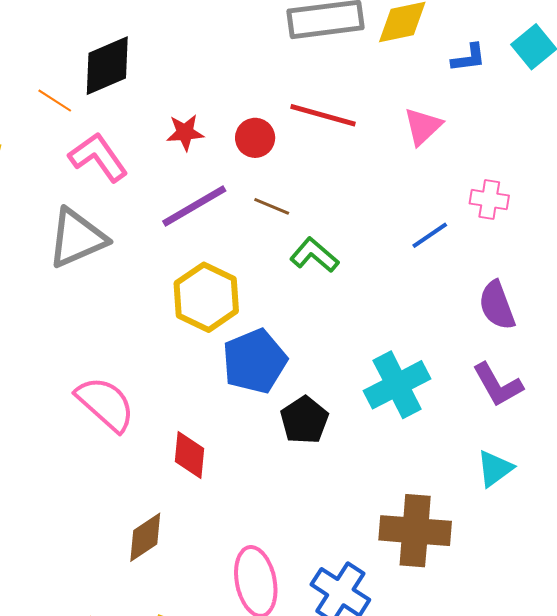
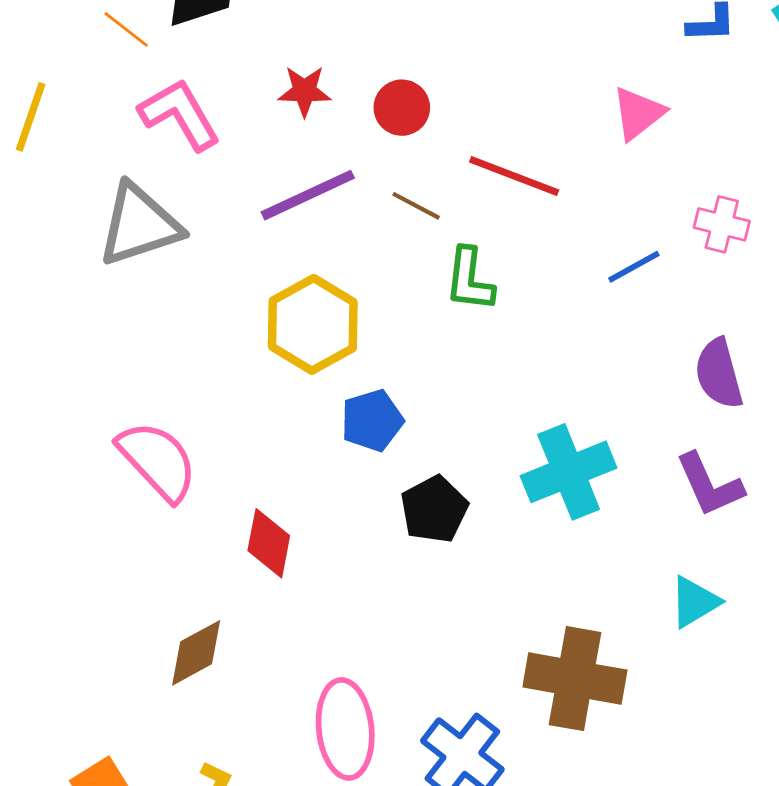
red line: (323, 115) -> (514, 176), moved
green L-shape: (314, 255) -> (470, 279), turned -129
blue pentagon: (255, 361) -> (372, 420), size x0.7

